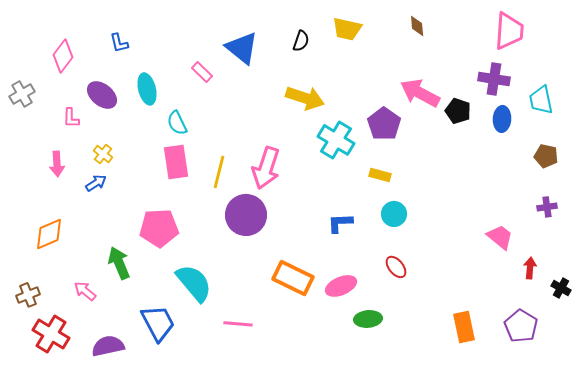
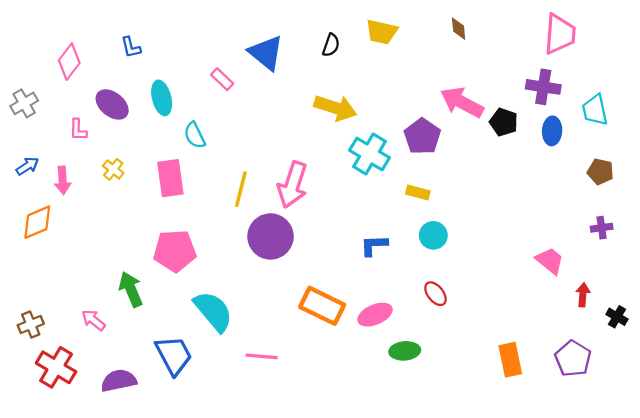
pink rectangle: (176, 162) -> (170, 178), moved
blue arrow: (96, 183) -> (27, 166), moved
orange diamond: (49, 234) -> (37, 222), moved

